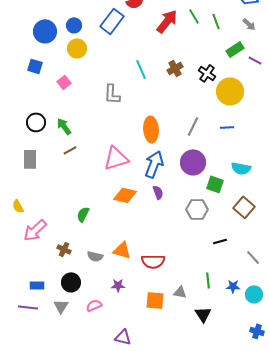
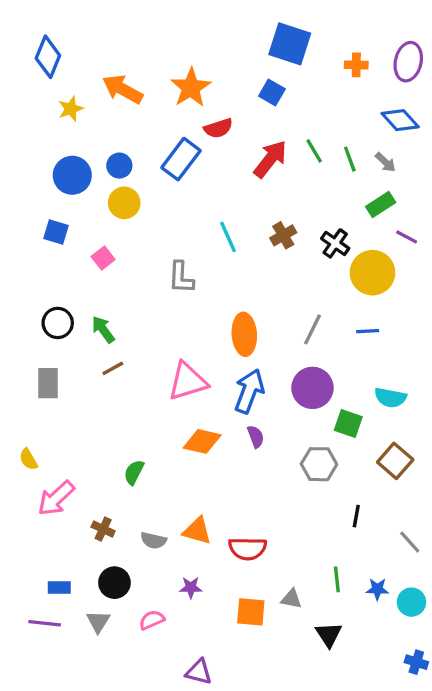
gray arrow: (249, 24) -> (385, 162), moved
purple line: (255, 60) -> (407, 237), moved
black line: (220, 241) -> (356, 516), turned -64

